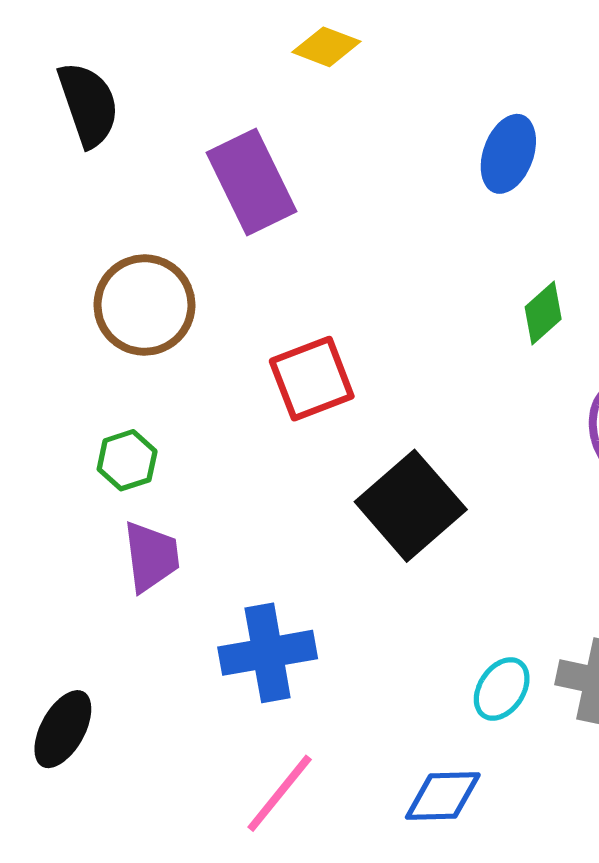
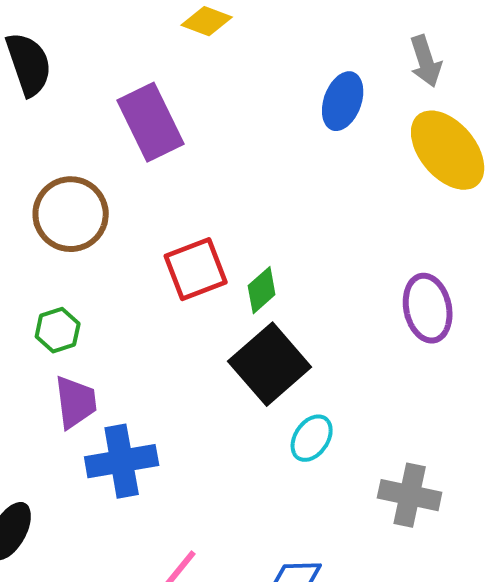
green diamond: (543, 313) -> (262, 290), moved
blue cross: (268, 653) -> (122, 461), moved
cyan ellipse: (502, 689) -> (312, 438), moved

